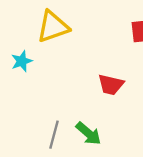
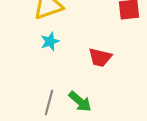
cyan star: (22, 61) -> (50, 41), moved

